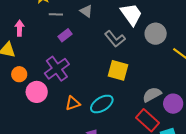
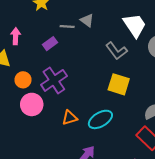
gray line: (56, 14) -> (67, 26), moved
purple rectangle: (65, 35) -> (50, 44), moved
orange circle: (19, 74) -> (23, 80), moved

